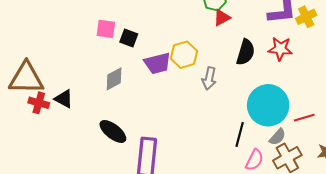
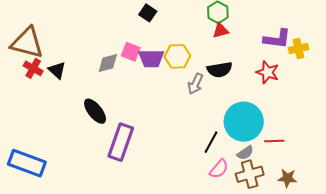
pink square: (106, 29) -> (131, 52), moved
black square: (129, 38) -> (148, 13), moved
black semicircle: (246, 52) -> (220, 70), moved, turned 50

